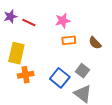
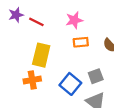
yellow rectangle: (16, 53) -> (41, 55), moved
gray square: (82, 71) -> (96, 76), turned 32

